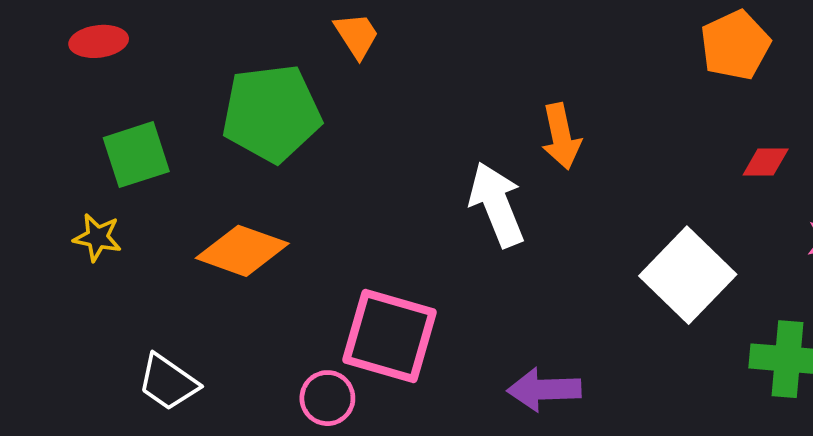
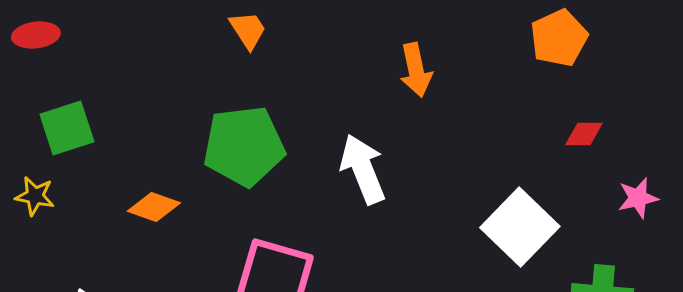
green pentagon: (271, 113) -> (244, 146), moved
orange arrow: (561, 136) -> (416, 70), moved
orange diamond: (242, 251) -> (154, 207), size x0.7

